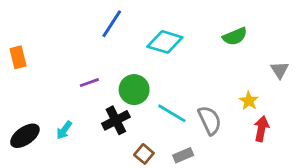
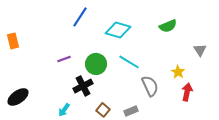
cyan line: (172, 113) -> (129, 62), moved
cyan arrow: (64, 130) -> (64, 110), moved

